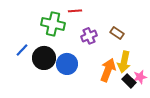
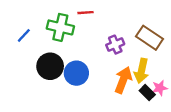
brown rectangle: (117, 33) -> (149, 38), moved, size x1.6
purple cross: (89, 36) -> (115, 45), moved
blue line: (22, 50) -> (24, 35), moved

